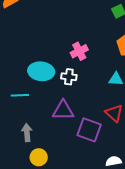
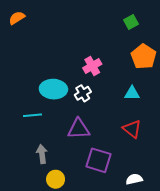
white cross: (69, 77) -> (83, 93), turned -35
purple square: (89, 130) -> (99, 160), moved

